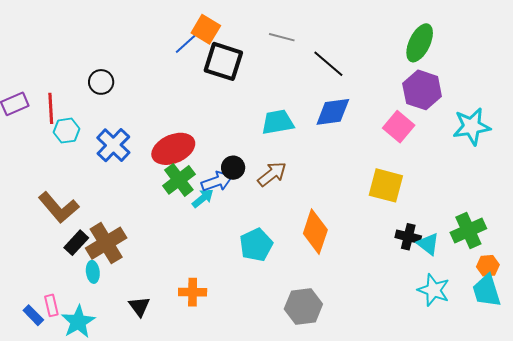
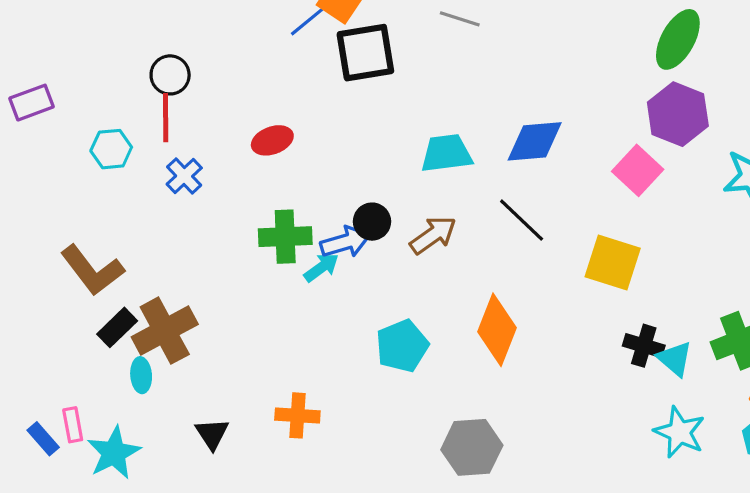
black square: (223, 61) -> (365, 53), turned -30
black line: (328, 64) -> (522, 220), moved
red line: (51, 108) -> (166, 118), moved
blue cross: (113, 145) -> (184, 176), size x0.7
red ellipse: (173, 149) -> (272, 140), moved, size x0.6
green cross: (179, 180) -> (285, 237), turned 32

